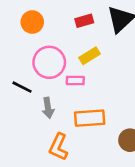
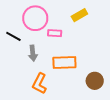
yellow rectangle: (89, 56) -> (79, 15), moved

